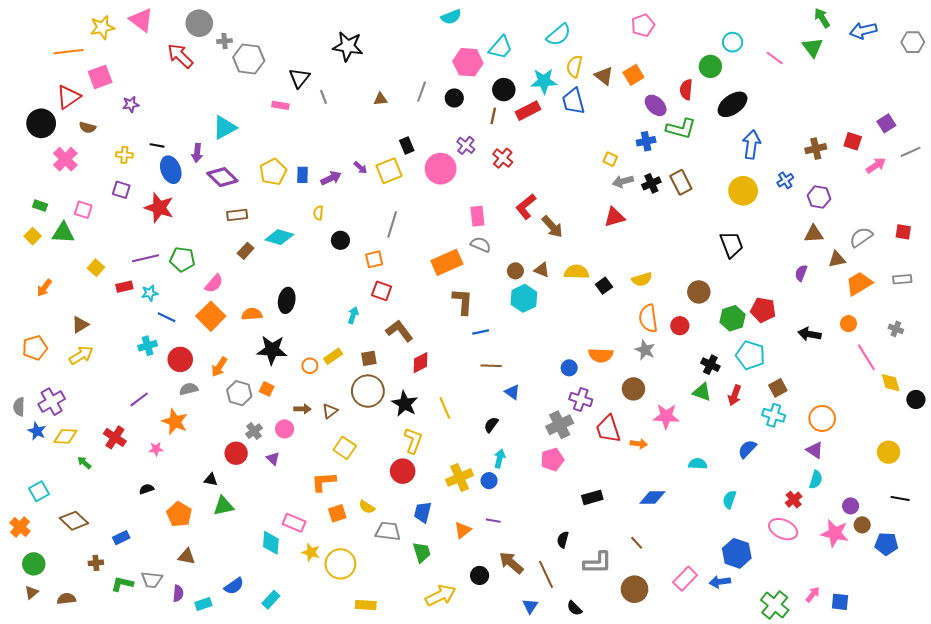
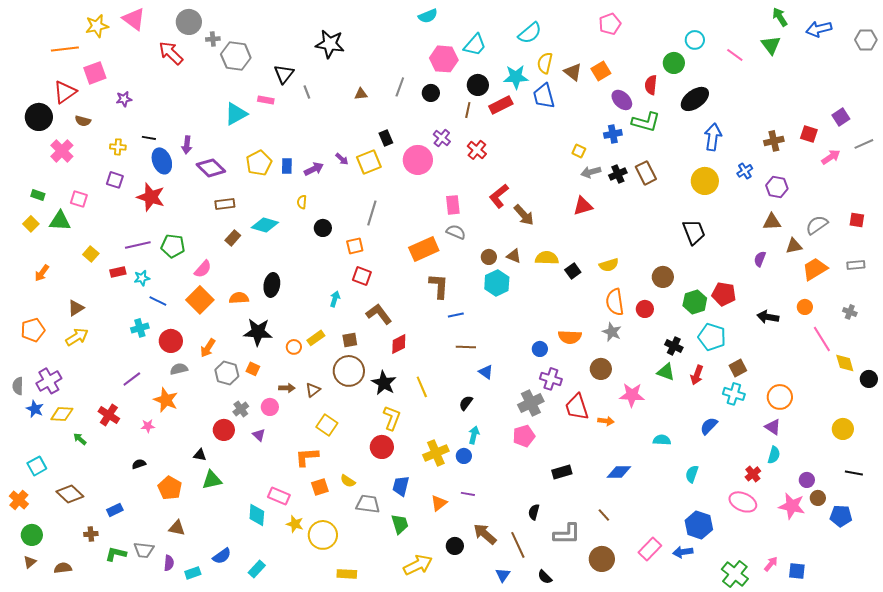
cyan triangle: (225, 128) -> (236, 114), moved

